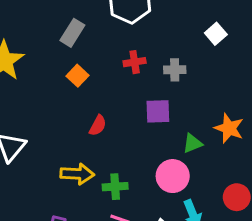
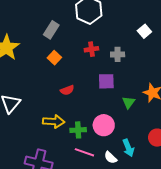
red semicircle: (98, 125) -> (67, 90), turned 40
green triangle: (192, 143) -> (129, 102), turned -32
pink circle: (173, 176) -> (104, 125), moved

